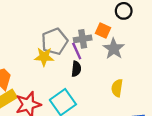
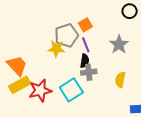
orange square: (103, 30) -> (85, 25), moved, turned 32
gray cross: (83, 39) -> (89, 72), moved

